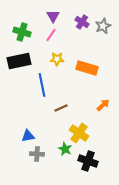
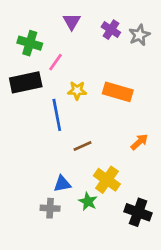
pink line: (51, 35) -> (55, 62), moved
yellow star: (57, 59) -> (77, 90), moved
blue triangle: (28, 136) -> (62, 184), moved
black cross: (88, 161) -> (138, 212), moved

